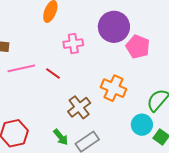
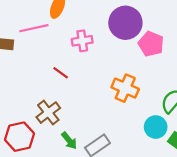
pink line: (21, 68) -> (34, 28), moved
brown cross: (79, 107) -> (48, 113), moved

